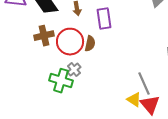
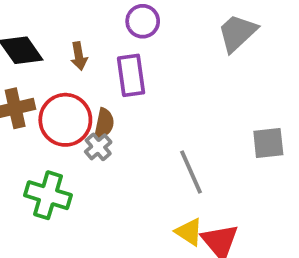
gray cross: (74, 70) -> (98, 147), moved
gray line: (144, 84) -> (191, 172), moved

